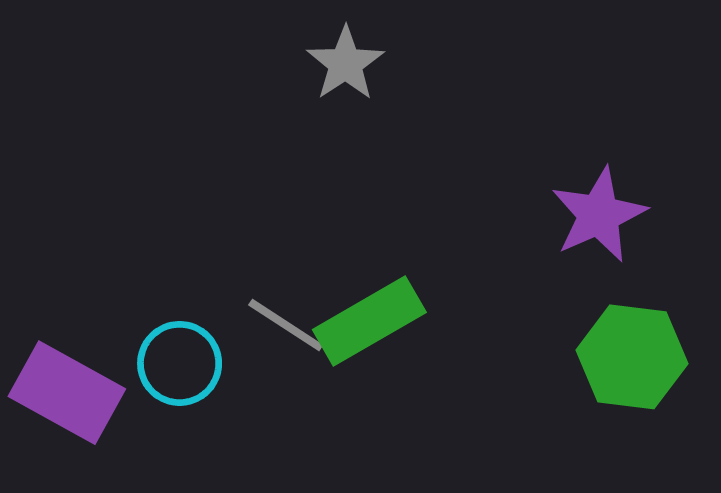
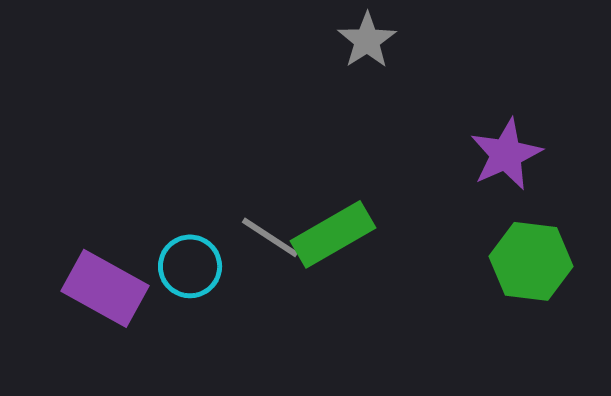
gray star: (345, 64) -> (367, 40), moved

